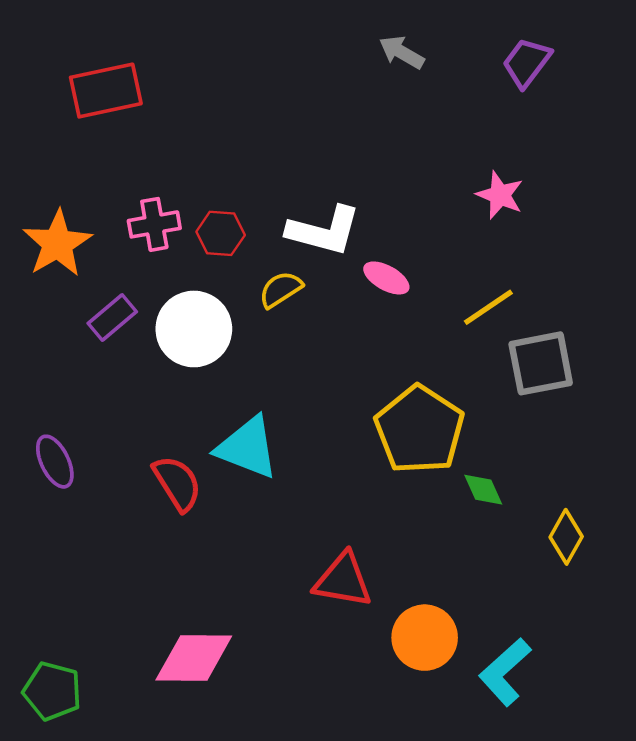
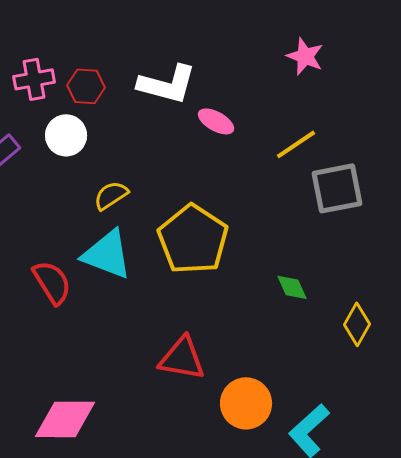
yellow semicircle: (281, 289) -> (111, 195), moved
white circle: (194, 329) -> (66, 135), moved, size x0.7
yellow pentagon: (420, 430) -> (193, 239), moved

